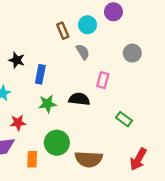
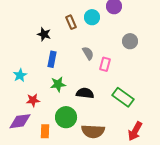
gray semicircle: (83, 52) -> (88, 53), moved
black star: (17, 60) -> (44, 34), moved
black semicircle: (79, 99) -> (85, 93), moved
green rectangle: (124, 119) -> (123, 97), size x1.5

